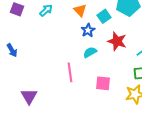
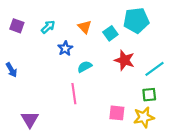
blue star: (88, 30) -> (65, 48), moved
cyan semicircle: (90, 52) -> (85, 67), moved
pink square: (103, 83) -> (117, 113), moved

